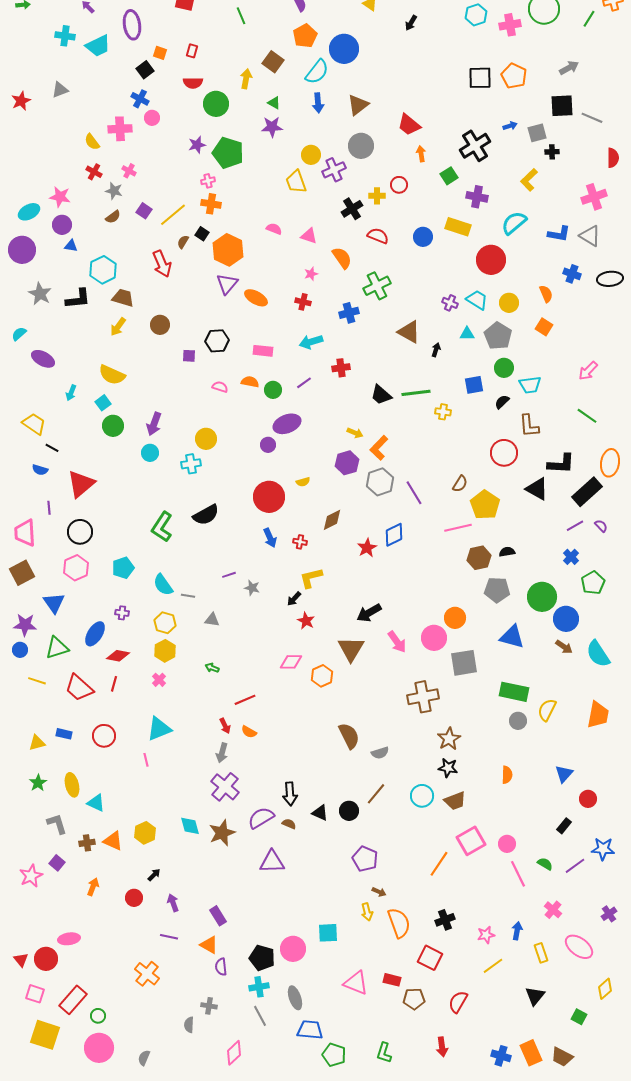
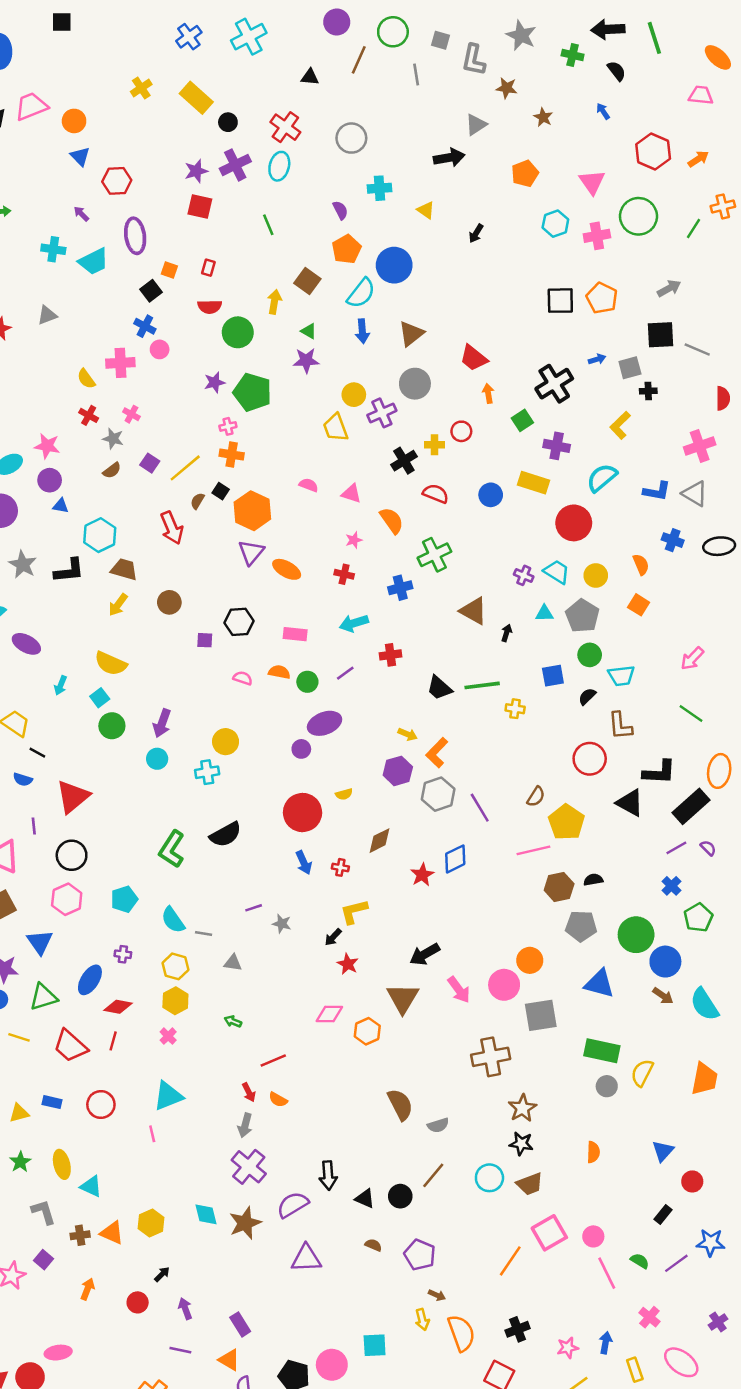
brown semicircle: (289, 824) -> (373, 1245), moved

